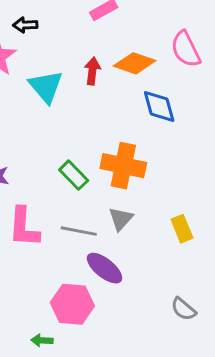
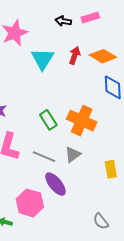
black arrow: (25, 25) -> (63, 21), moved

